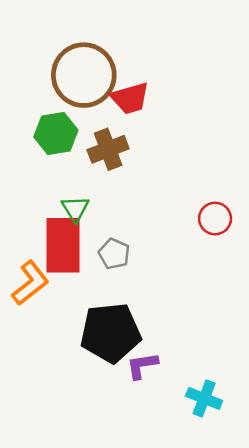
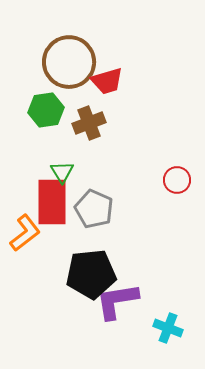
gray pentagon: (114, 254) -> (94, 209), size x1.5
purple L-shape: (142, 366) -> (117, 301), size x1.6

